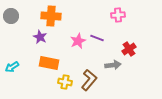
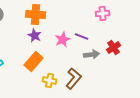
purple star: (40, 37) -> (35, 36), moved
orange rectangle: (49, 63) -> (34, 62), turned -60
gray arrow: (113, 65) -> (92, 55), moved

